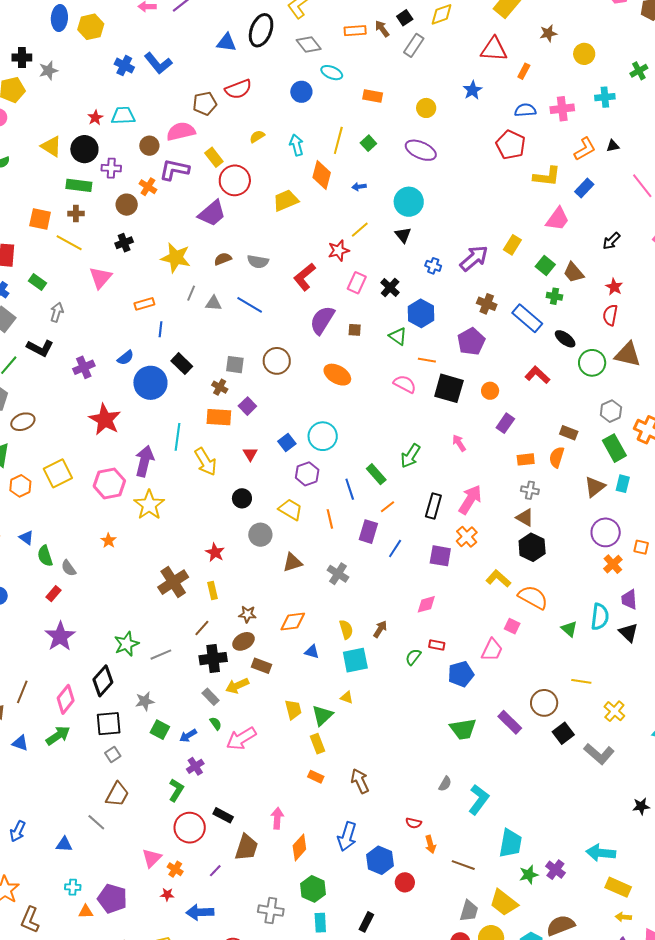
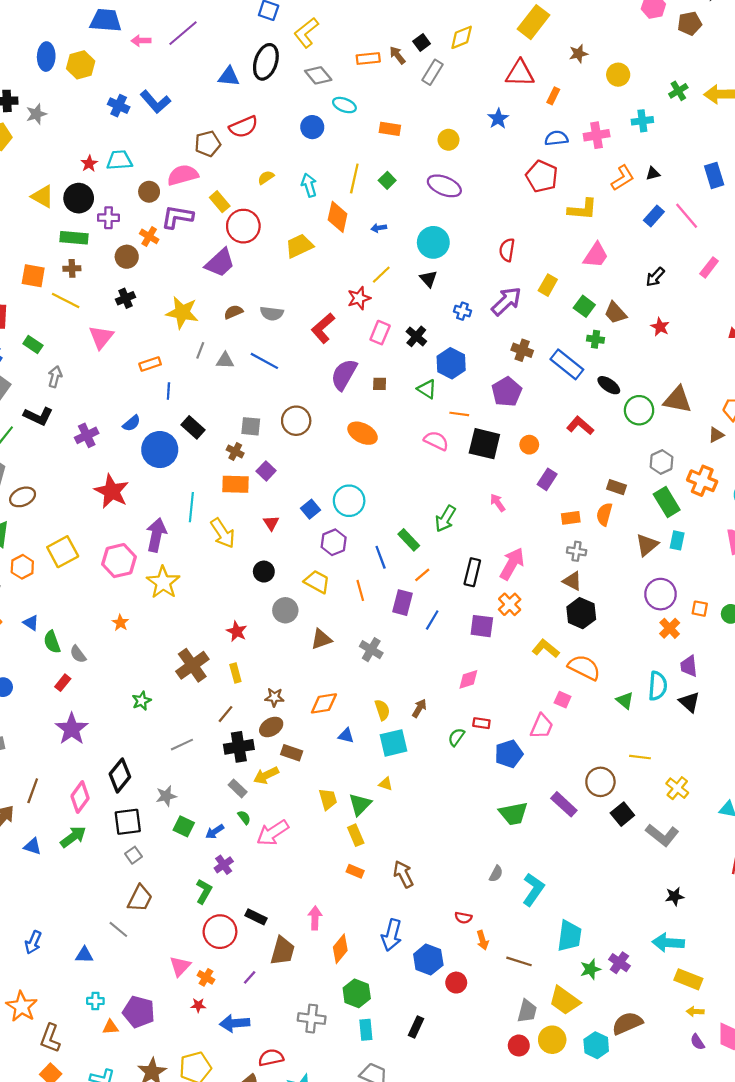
blue rectangle: (584, 188) -> (654, 216), moved
red semicircle: (610, 315) -> (507, 250), moved
green star: (126, 644) -> (142, 701), moved, size x0.7
black star: (641, 806) -> (675, 896), moved

